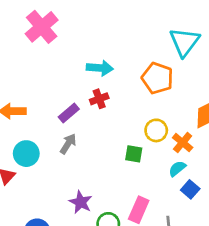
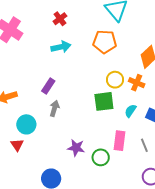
red cross: (99, 99) -> (60, 19), moved
green square: (134, 154) -> (104, 101), size x1.5
cyan semicircle: (177, 169) -> (130, 111), moved

